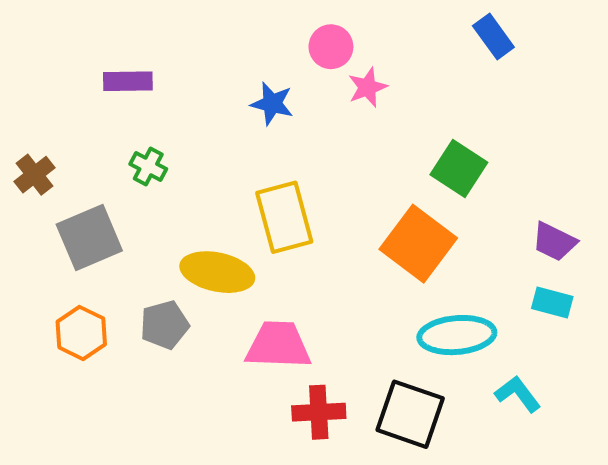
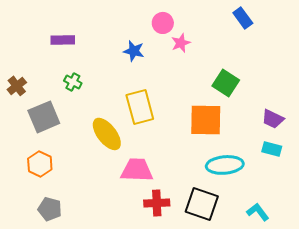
orange square: (418, 244) -> (206, 120), turned -36
yellow ellipse: (217, 272) -> (107, 134), turned 40
gray pentagon: (164, 325) -> (50, 209), moved, turned 30
cyan L-shape: (518, 394) -> (258, 212), moved

